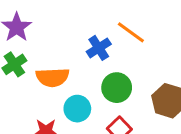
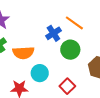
green circle: (117, 88) -> (70, 50), moved

